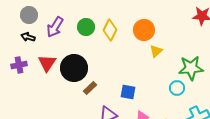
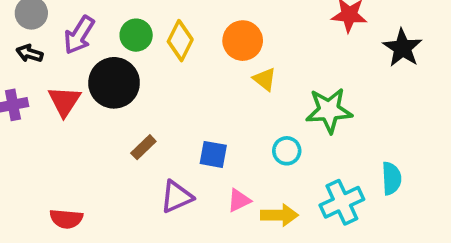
yellow triangle: (156, 51) -> (265, 79), turned -40
black circle: (74, 68) -> (114, 83), moved
cyan circle: (177, 88) -> (287, 151), moved

